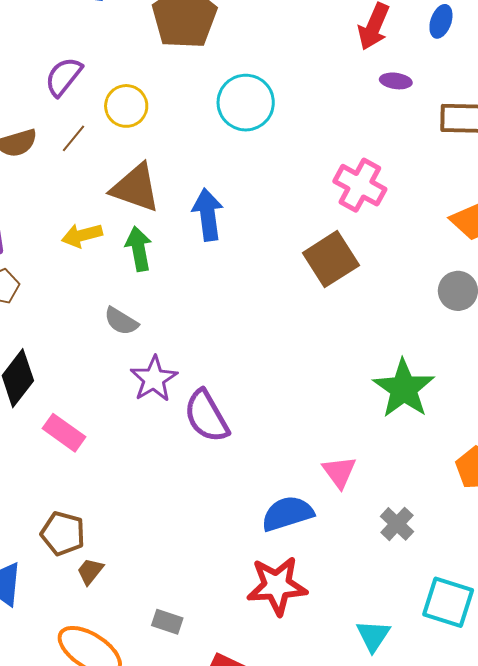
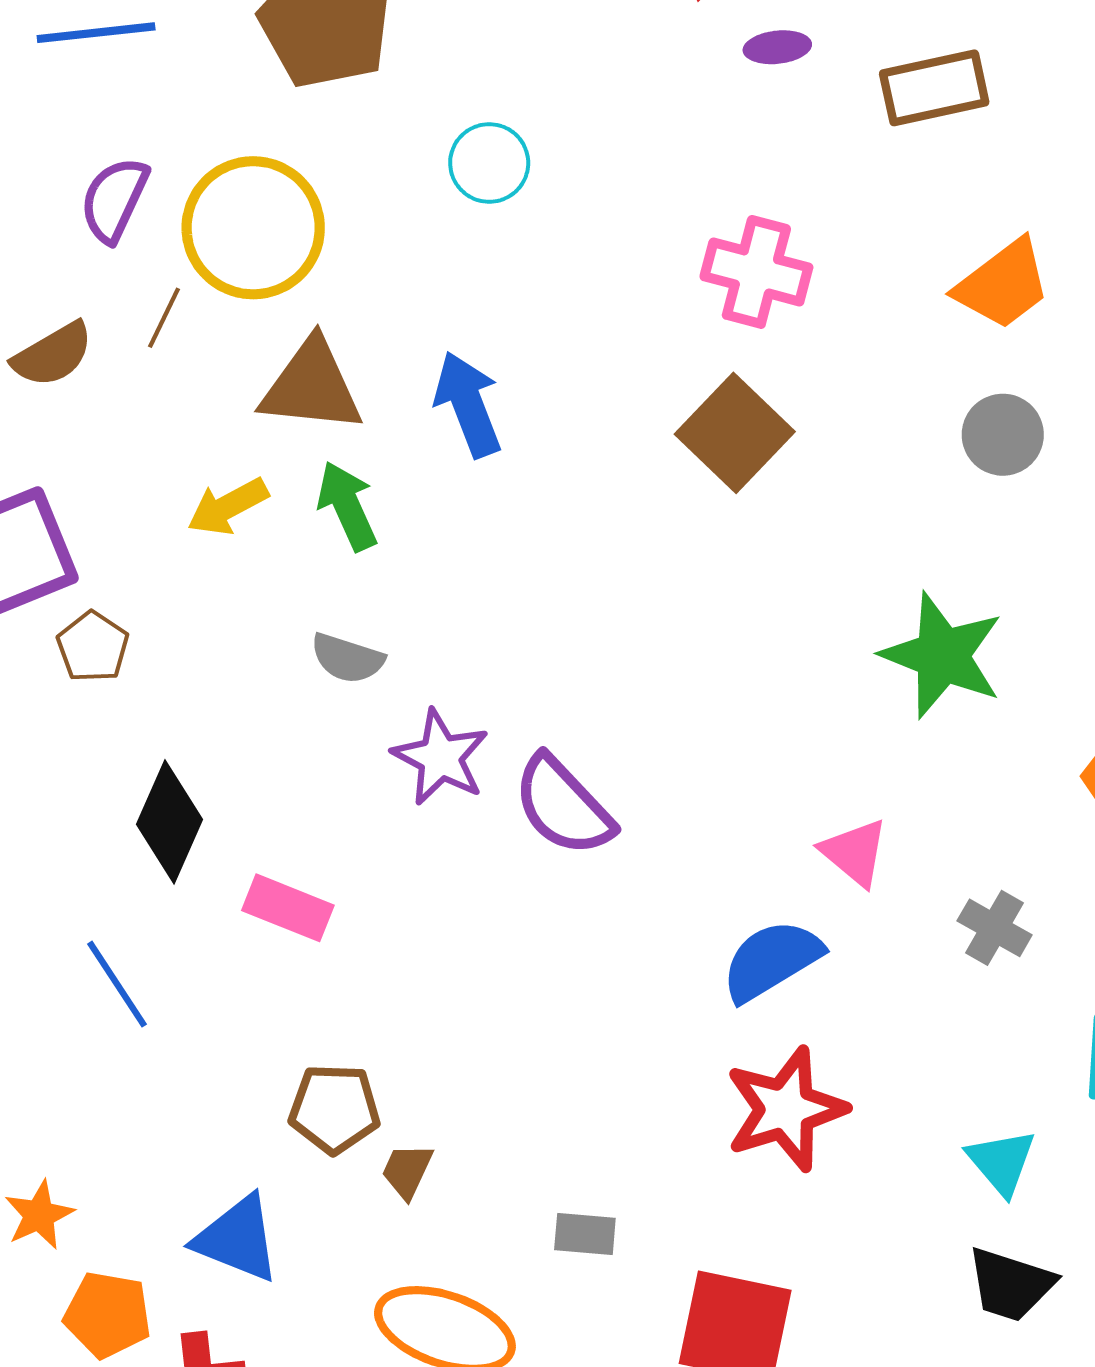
cyan circle: (246, 103) -> (489, 163), size x0.7
yellow circle: (126, 106) -> (253, 228), size x1.6

